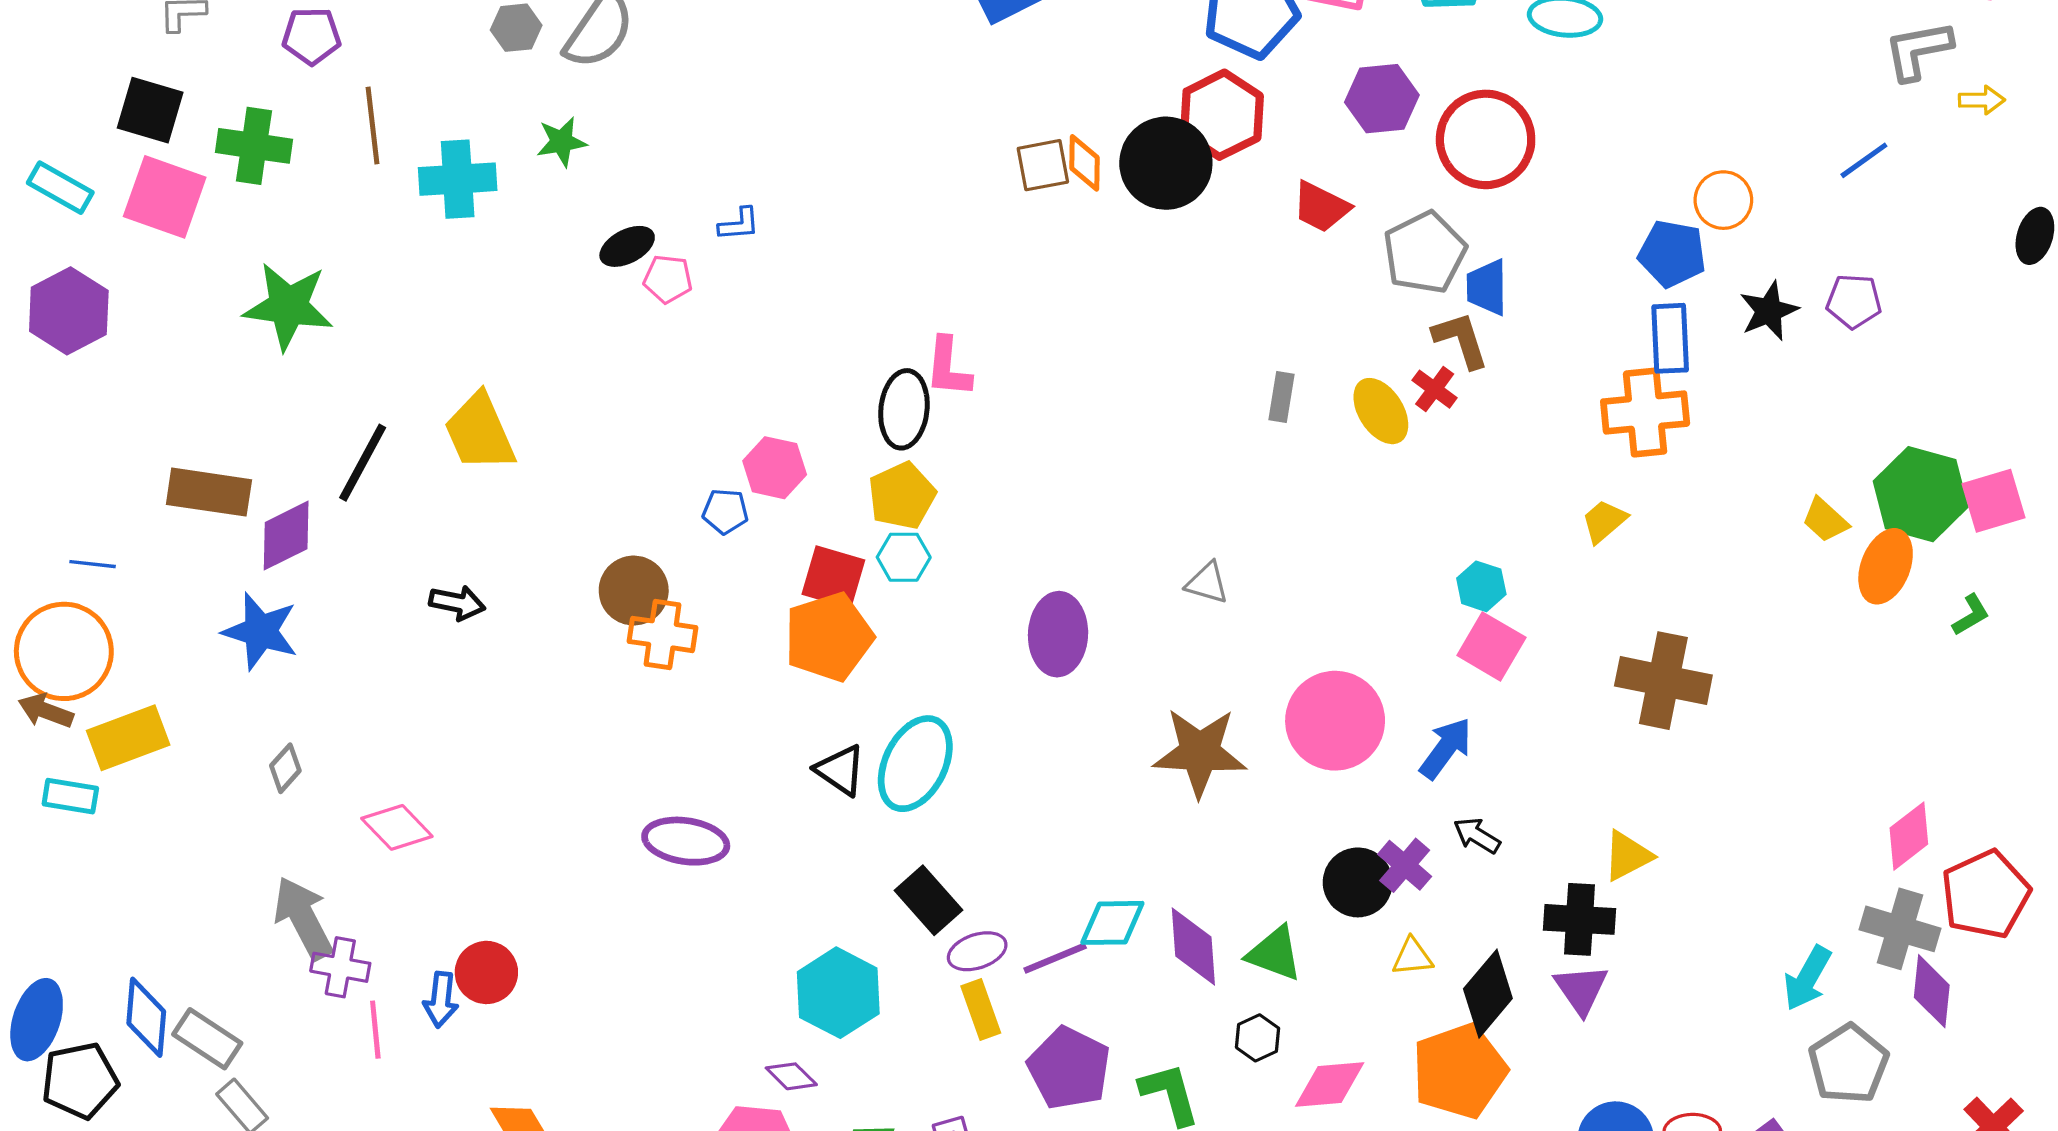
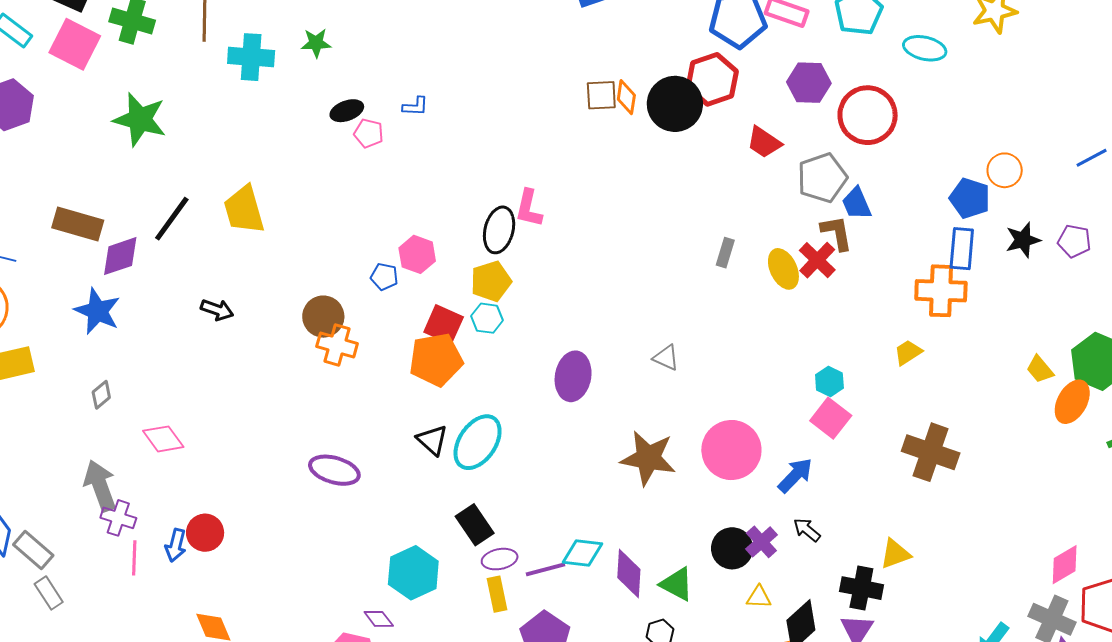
blue trapezoid: (1487, 287) -> (857, 204), turned -30
red cross: (1435, 389) -> (817, 260), size x1.4

